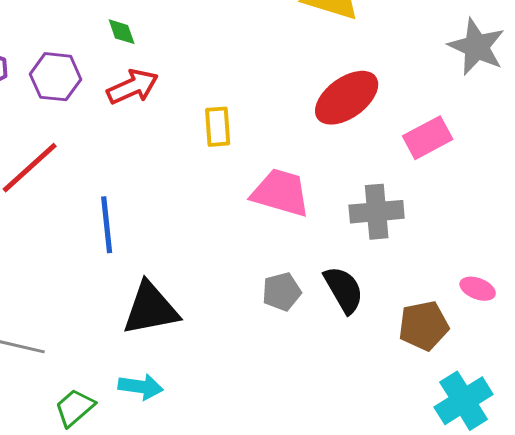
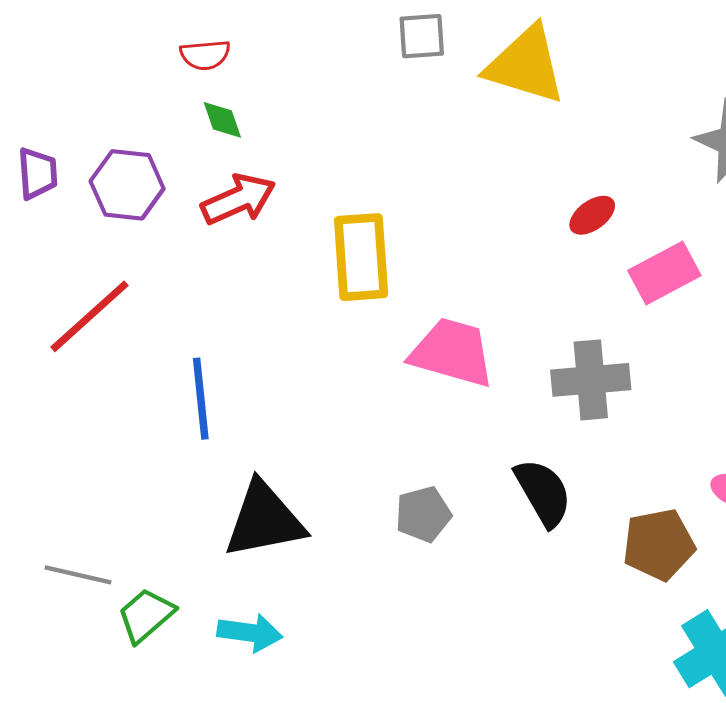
red ellipse: (347, 98) -> (592, 215), moved, size x0.5
yellow rectangle: (218, 127) -> (361, 257), size x1.5
gray pentagon: (282, 292) -> (423, 514), moved
green trapezoid: (75, 408) -> (146, 615), moved

